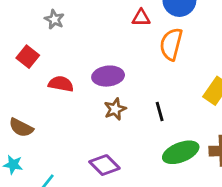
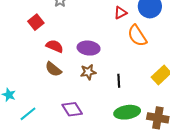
red triangle: (141, 18) -> (120, 13), turned -40
orange semicircle: (171, 44) -> (137, 36), turned -60
brown semicircle: (21, 128) -> (53, 69), moved

